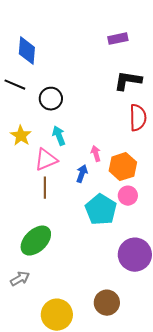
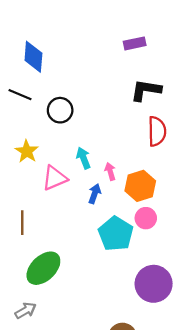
cyan arrow: (59, 136) -> (83, 158), moved
brown line: (45, 188) -> (22, 223), moved

